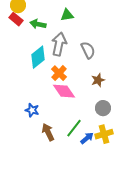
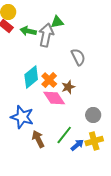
gray arrow: (59, 44) -> (46, 35), moved
cyan diamond: (38, 57) -> (31, 77), moved
brown star: (98, 80) -> (68, 87), moved
blue star: (32, 110) -> (22, 117), size x1.6

